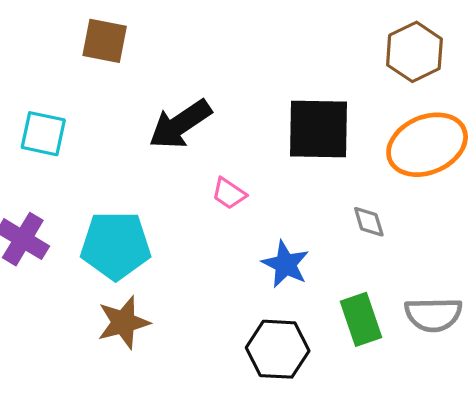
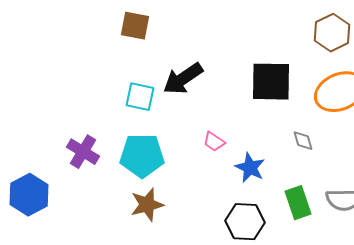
cyan square: (43, 134) -> (140, 97), moved
pink trapezoid: (229, 193) -> (214, 142), moved

